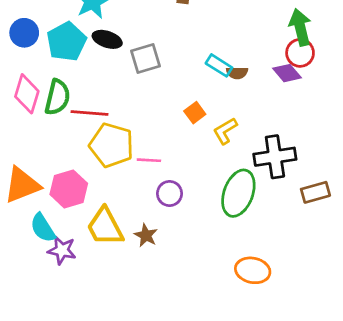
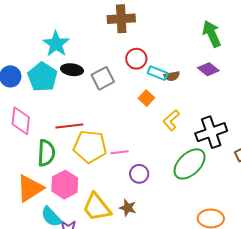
red circle: (300, 53) -> (136, 59), moved
green semicircle: (57, 97) -> (46, 153), moved
orange square: (195, 113) -> (146, 98), moved
green ellipse: (238, 193) -> (190, 164), turned 36

